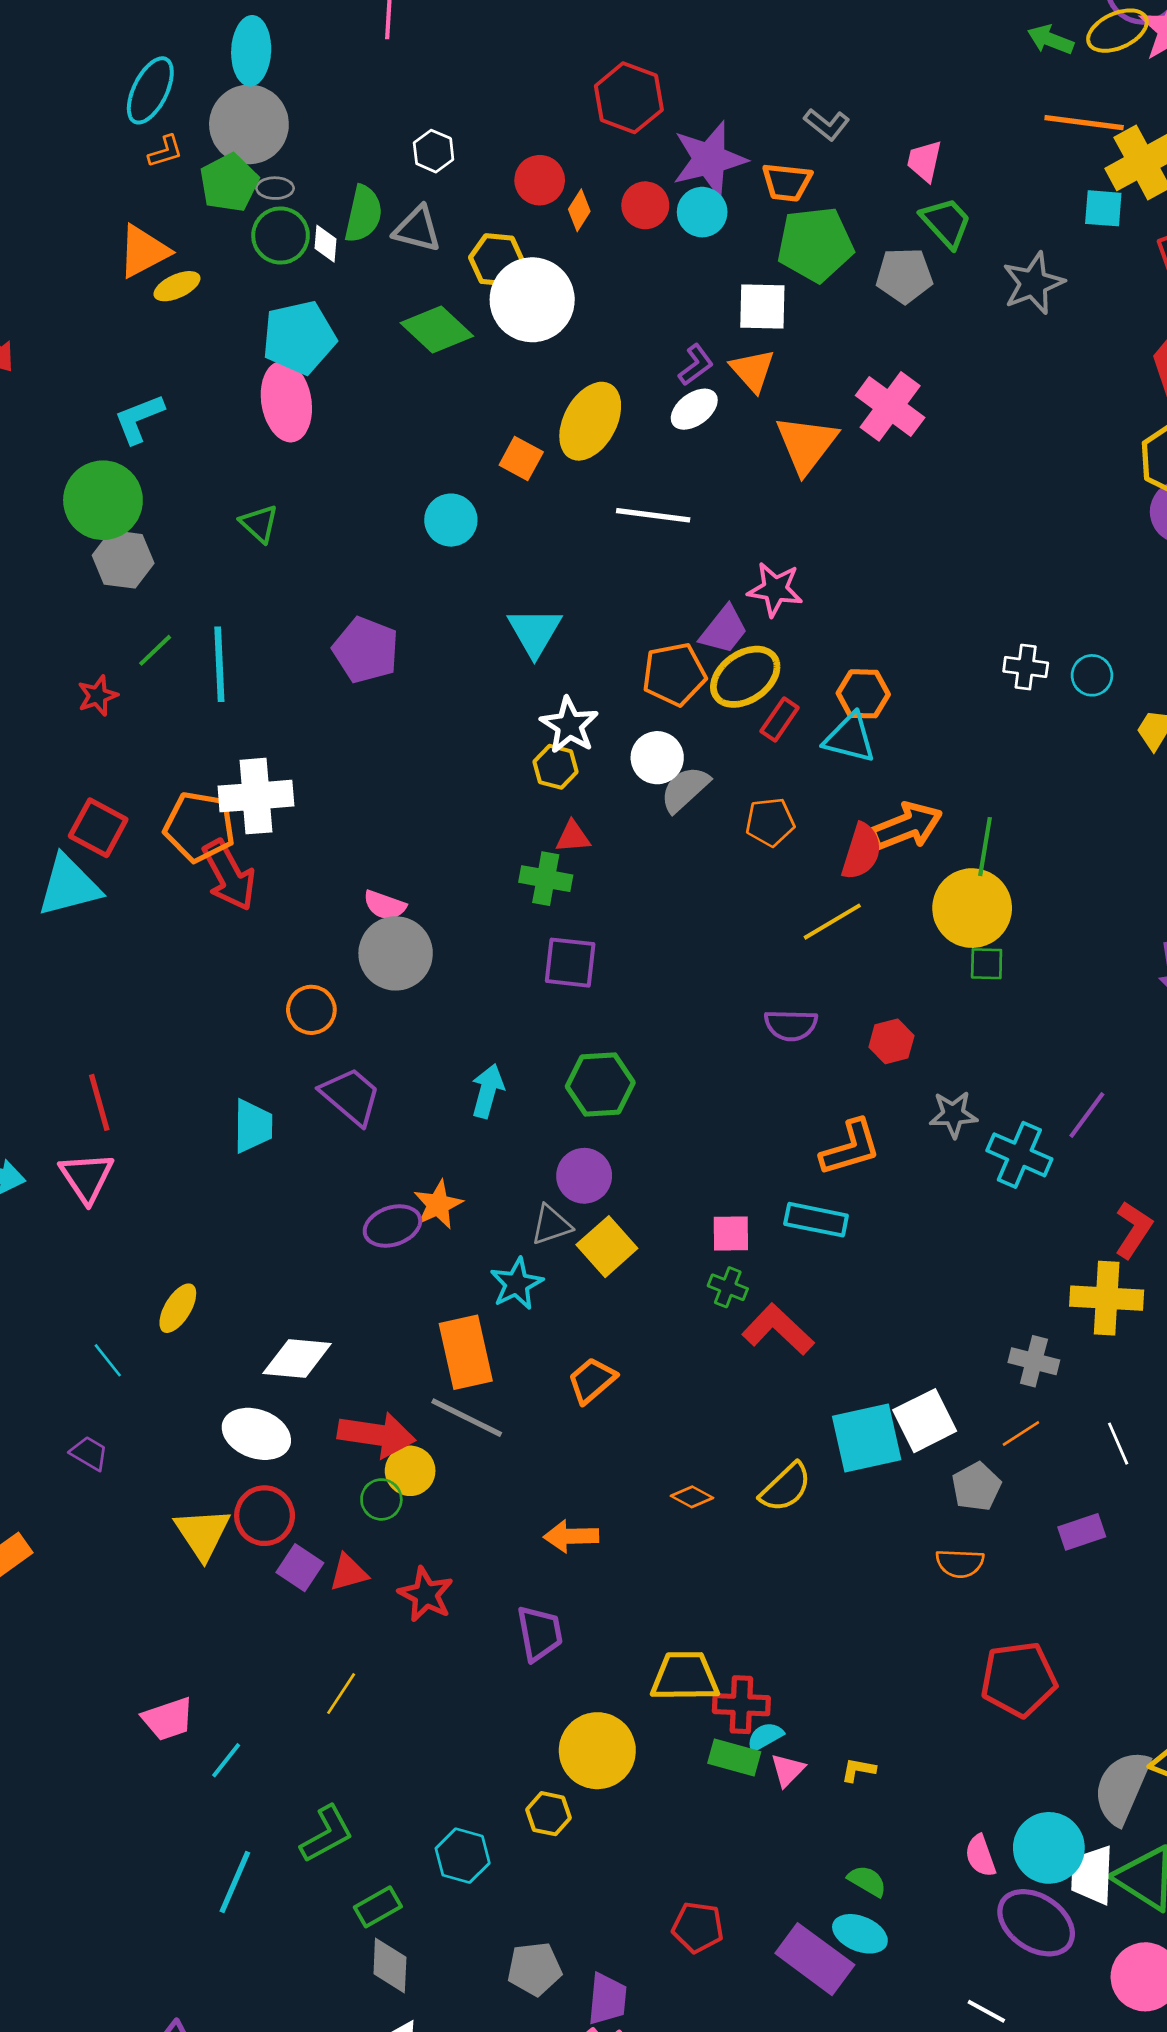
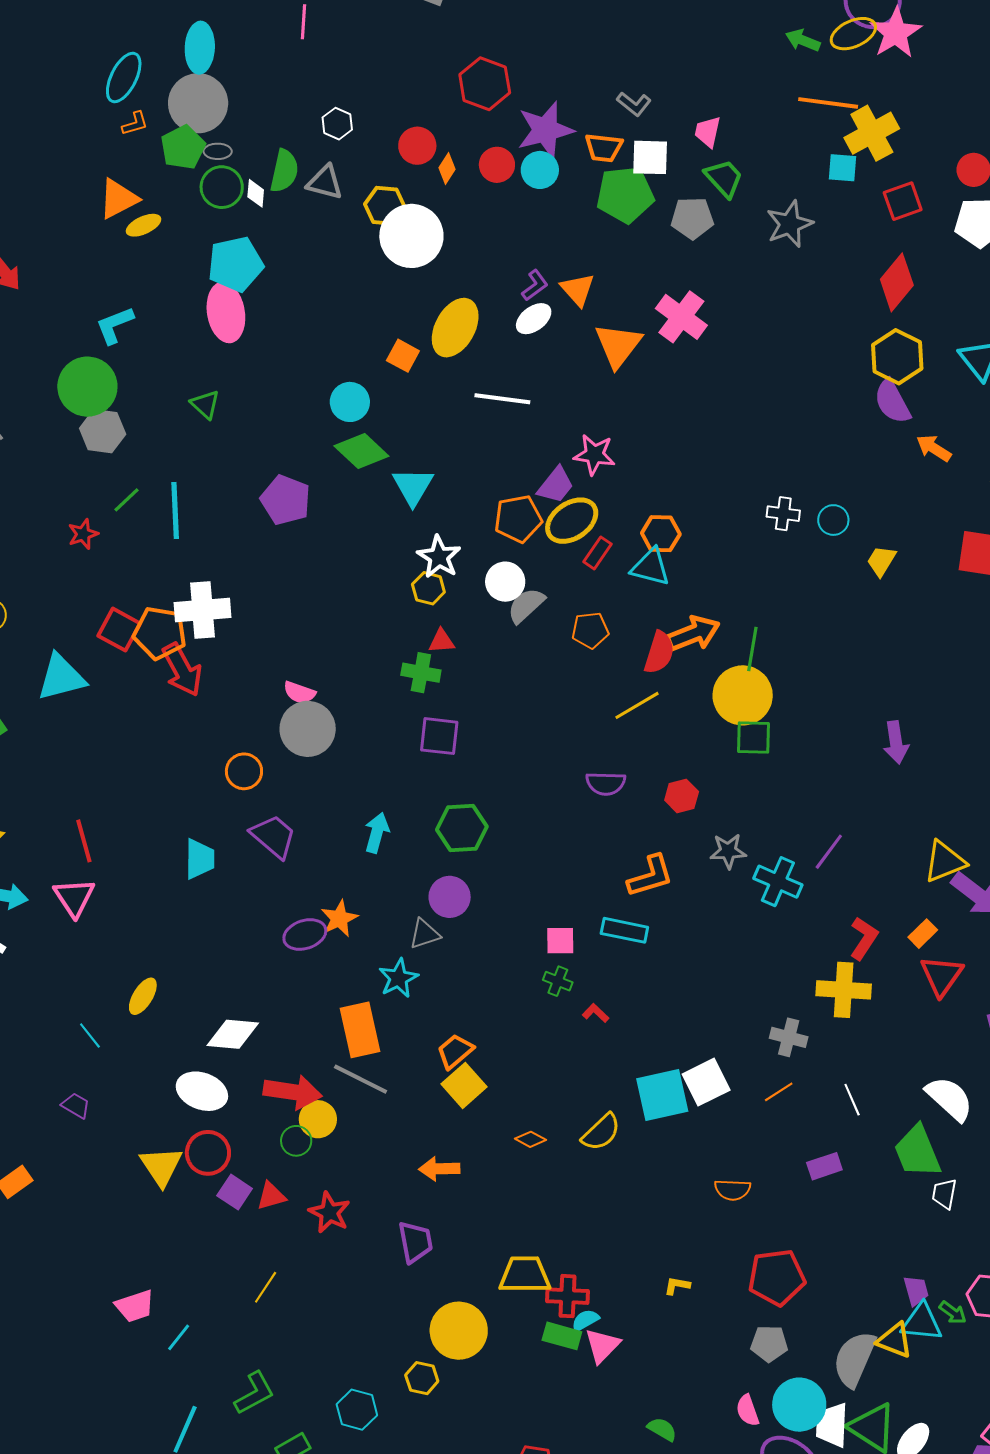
white square: (762, 307) -> (650, 157), moved
green diamond: (437, 330) -> (361, 451), moved
red square: (98, 828) -> (119, 630), moved
green square: (987, 964) -> (753, 737), size x1.4
yellow square: (607, 1247) -> (464, 1085), moved
red L-shape: (778, 1329) -> (596, 1013), size x0.5
gray pentagon: (976, 1487) -> (769, 1344), moved, turned 30
pink triangle: (788, 1770) -> (602, 1345), size x1.4
yellow L-shape: (858, 1770) -> (677, 1286), moved

